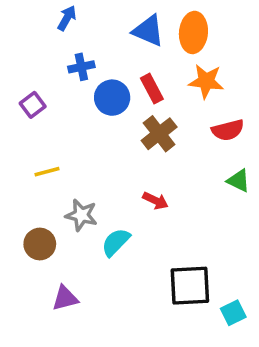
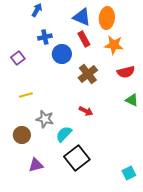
red rectangle: (152, 89) -> (84, 39), moved
black square: (190, 286) -> (77, 158), moved, turned -35

